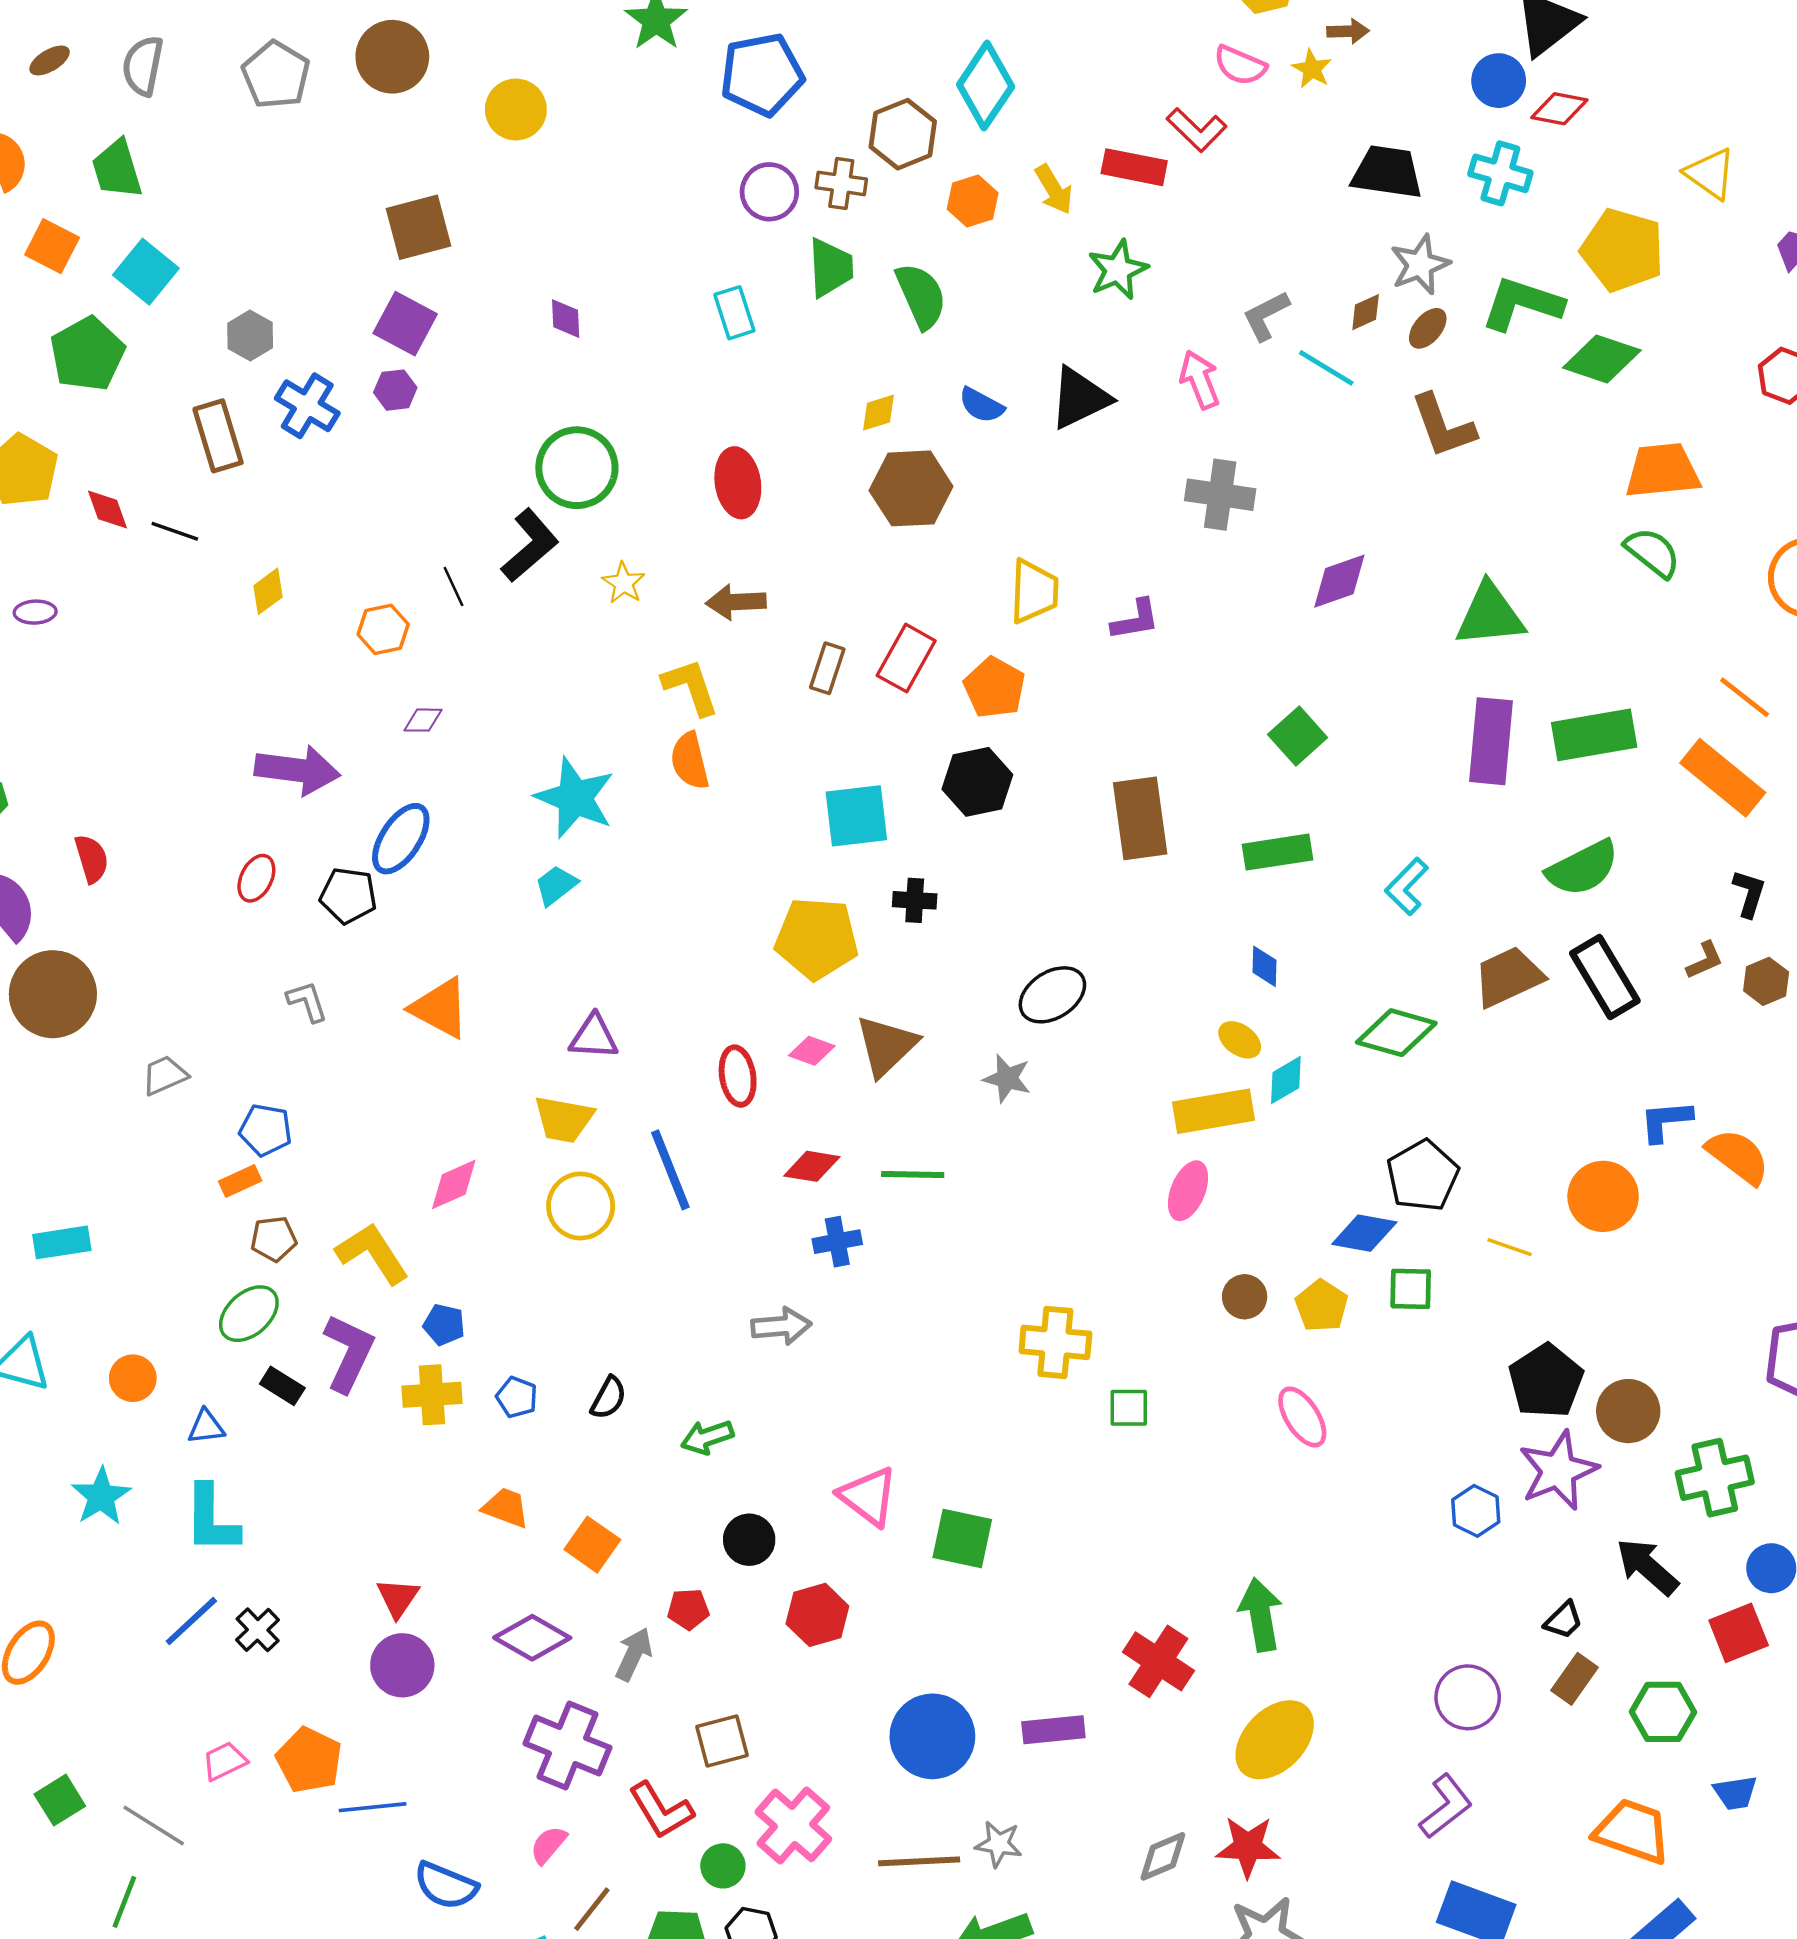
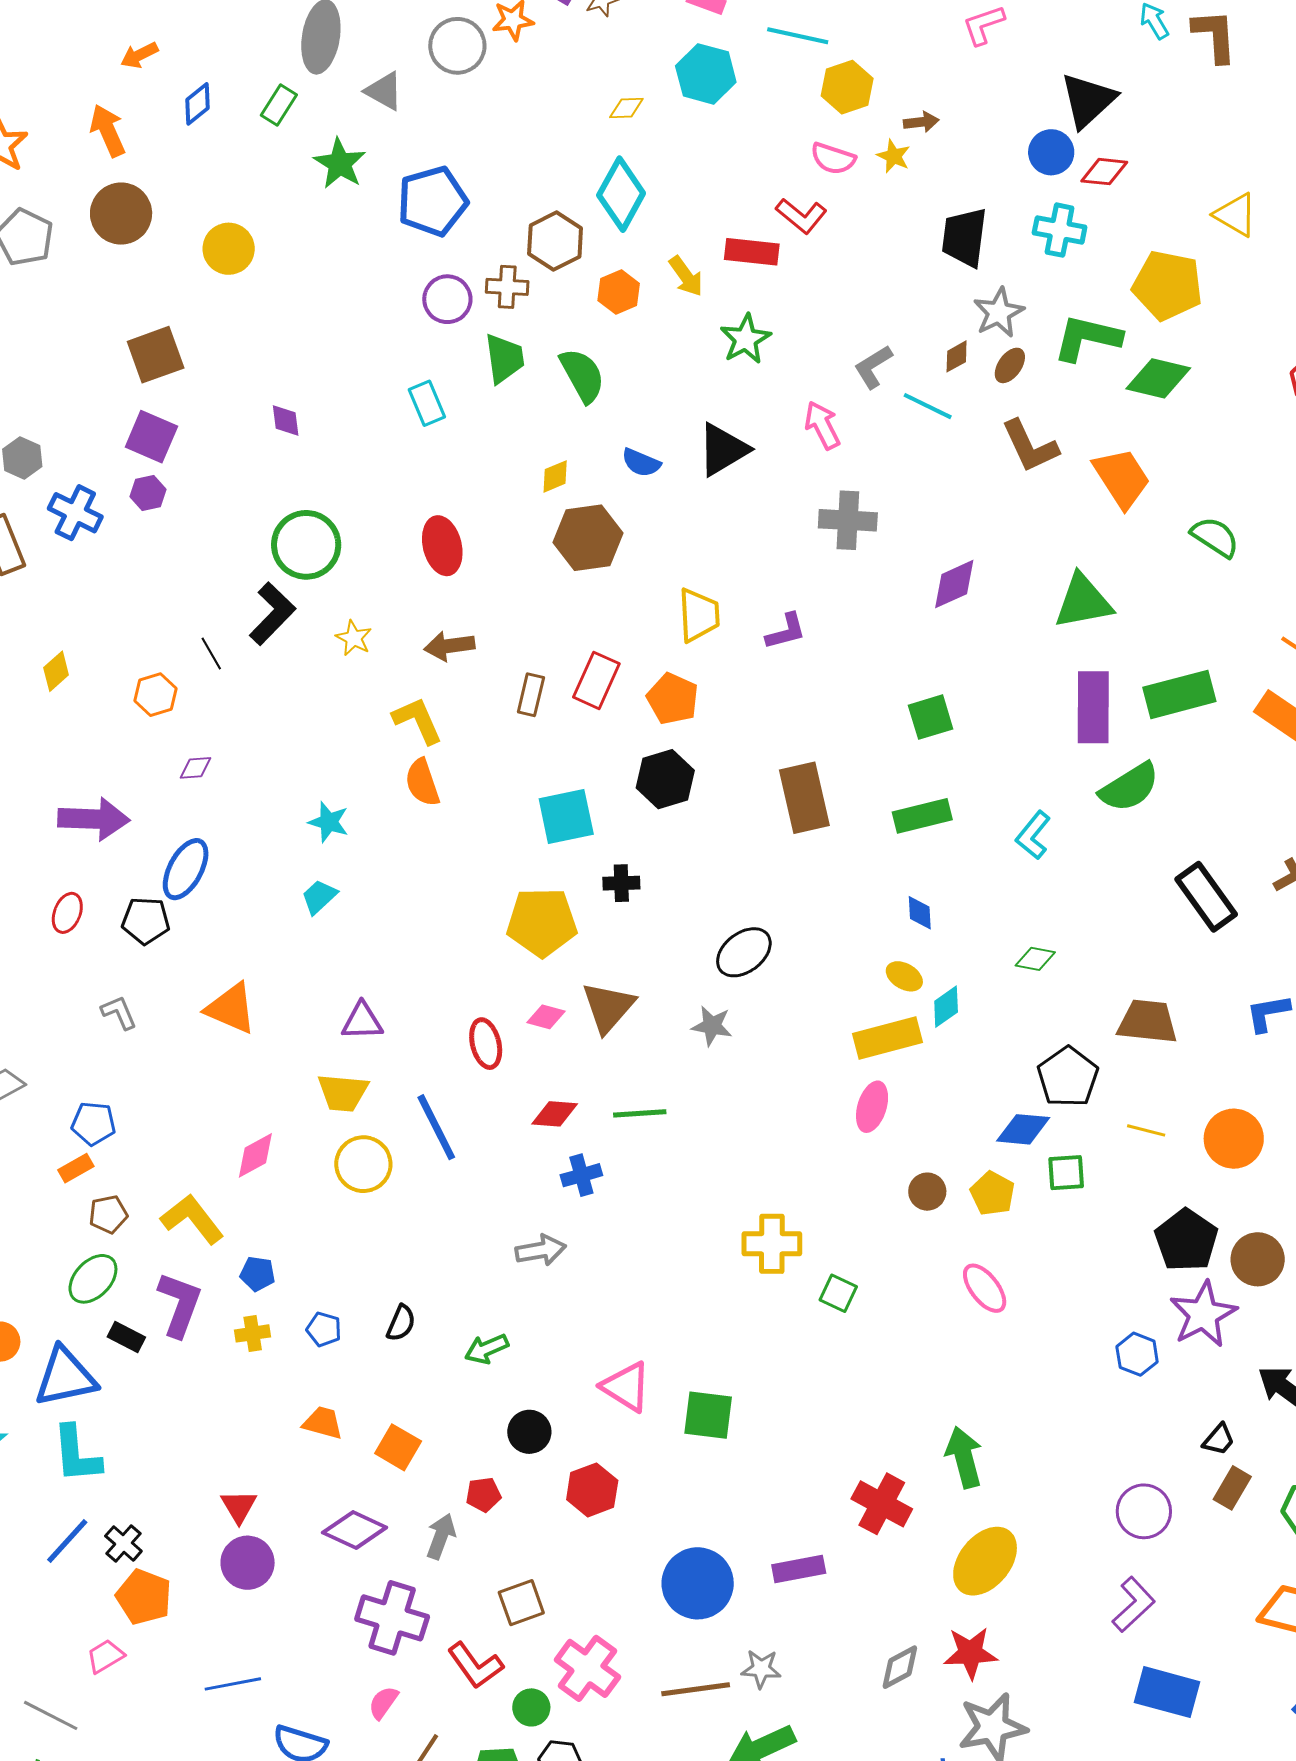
black trapezoid: (1387, 172) -> (964, 237), turned -86
orange trapezoid: (1662, 471) -> (1122, 478), moved, turned 68
green square: (1298, 736) -> (931, 717), turned 30
cyan star: (575, 798) -> (329, 822), size x0.6
green semicircle: (1583, 868) -> (1129, 787), moved
brown trapezoid: (1508, 977) -> (1148, 1022), moved, turned 36
green diamond: (1396, 1033) -> (1035, 959), size x0.6
orange circle: (1603, 1196) -> (1234, 1139), moved
yellow cross: (432, 1395) -> (253, 1333), size x0.7
green square: (1129, 1408) -> (838, 1293), turned 30
blue triangle: (206, 1427) -> (65, 1377), size x2.0
orange pentagon: (309, 1760) -> (144, 1597), moved

